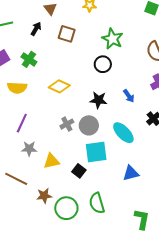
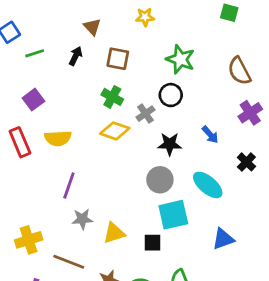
green cross: (29, 59) -> (112, 97), moved
gray cross: (67, 124) -> (145, 114), moved
black square: (79, 171) -> (152, 243), turned -32

